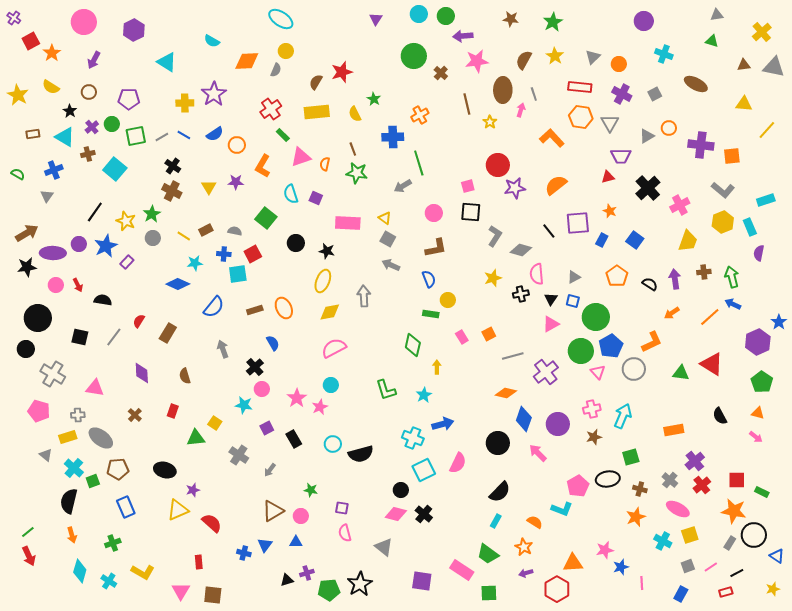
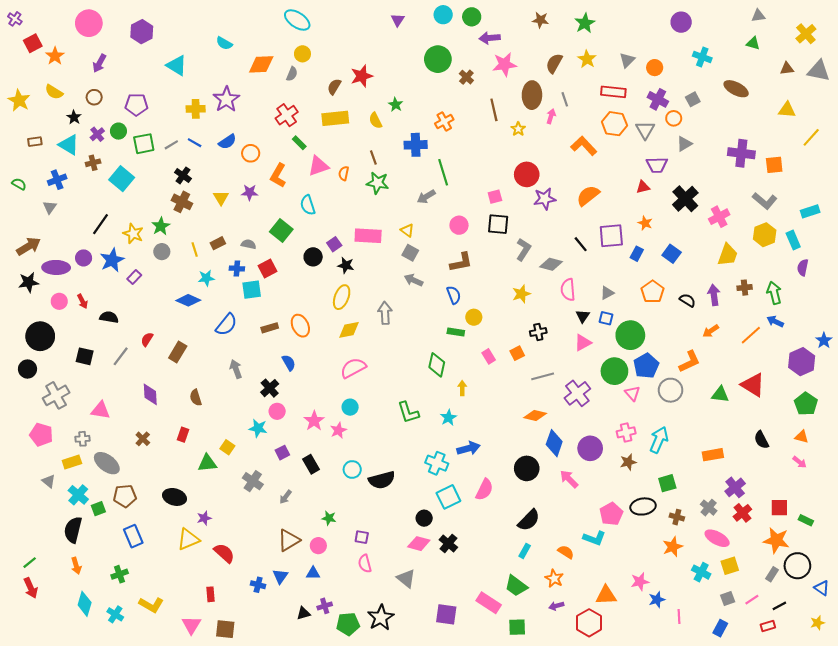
orange circle: (669, 128) -> (674, 118), moved
purple square: (316, 198) -> (334, 244), moved, turned 32
yellow line: (184, 236) -> (195, 249), turned 40
black cross: (521, 294) -> (538, 332), moved
gray cross: (53, 374) -> (56, 395), turned 30

